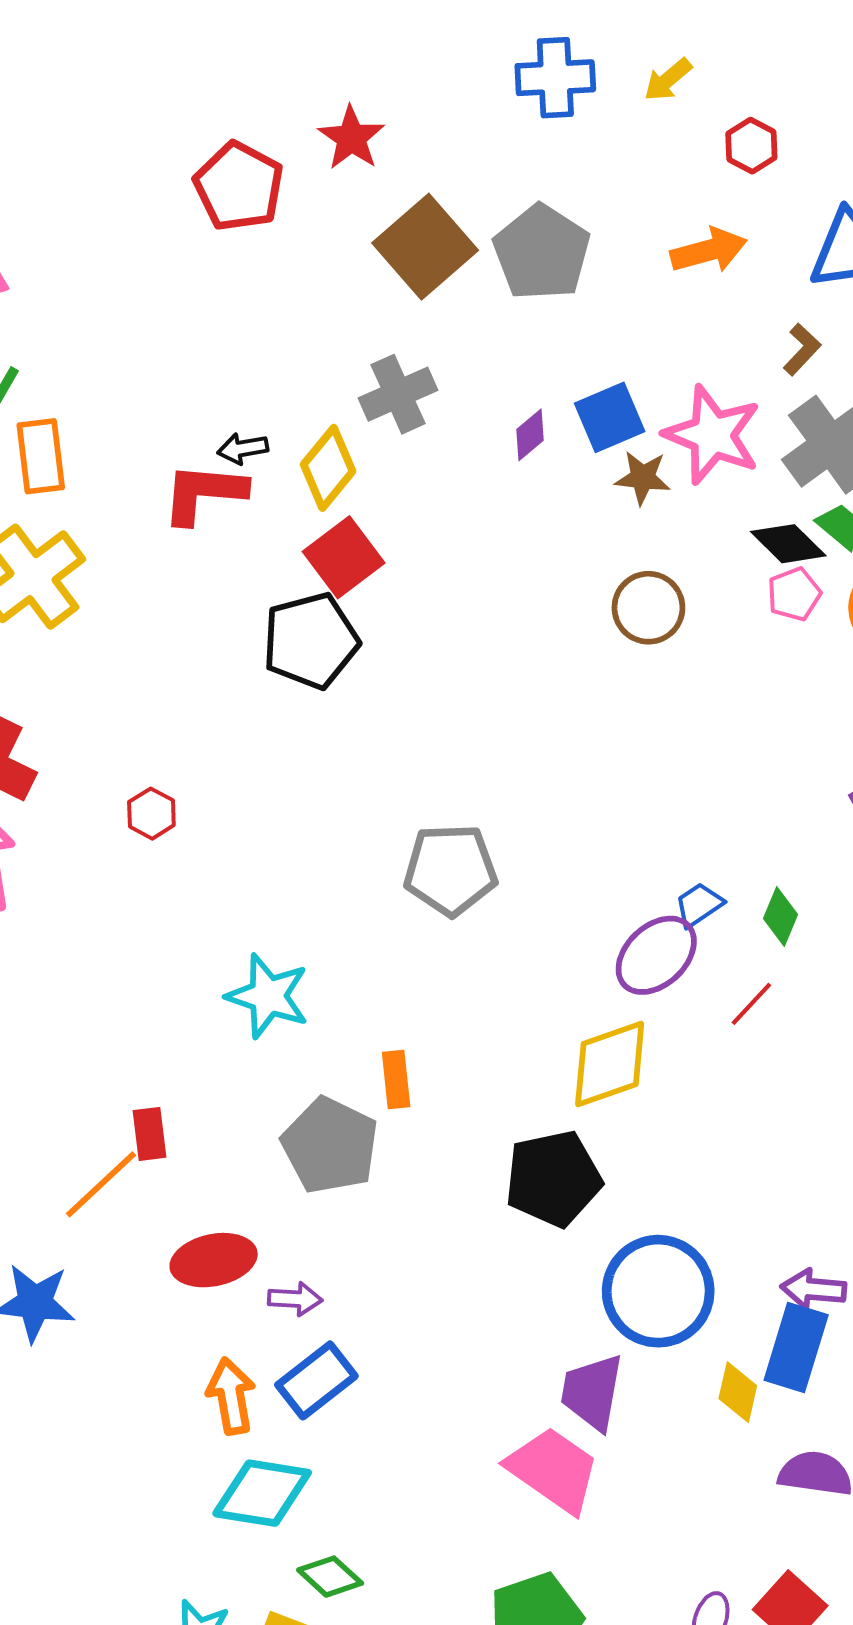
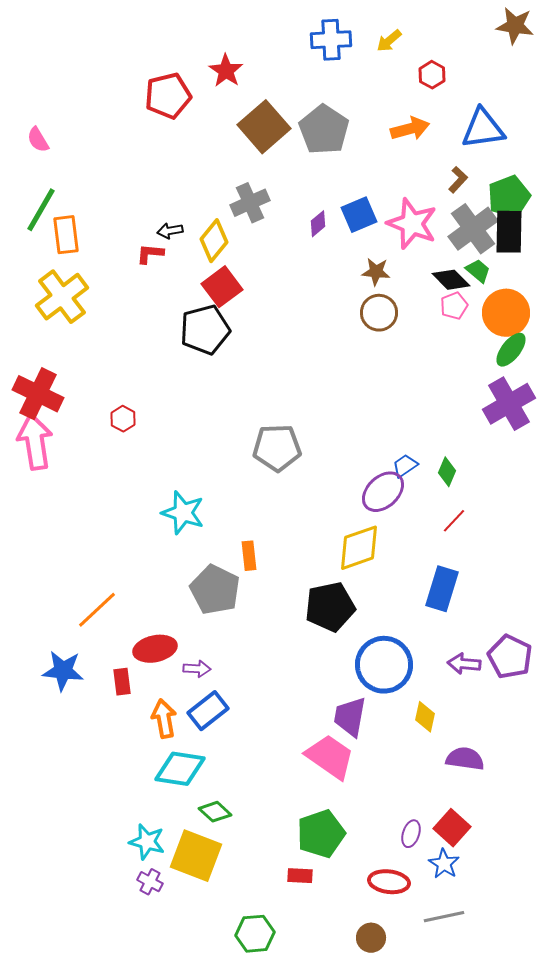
red pentagon: (239, 186) -> (168, 96), turned 30
brown star: (643, 478) -> (376, 272), moved
red L-shape: (204, 493) -> (150, 254), size x0.6
red line: (751, 1004) -> (454, 521), moved
red rectangle: (149, 1134) -> (122, 682), moved
blue rectangle: (796, 1347) -> (442, 589), moved

